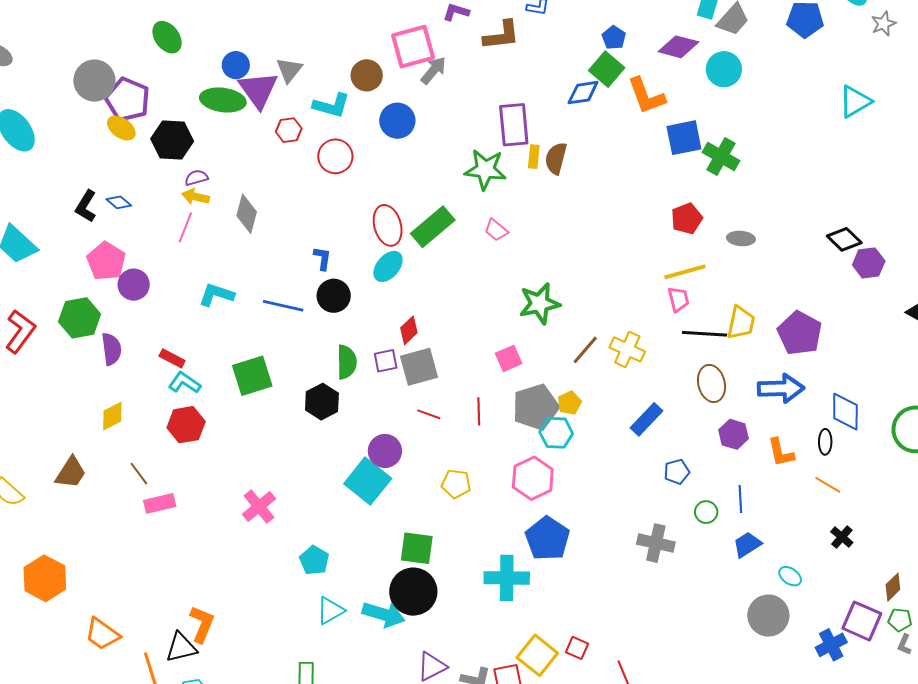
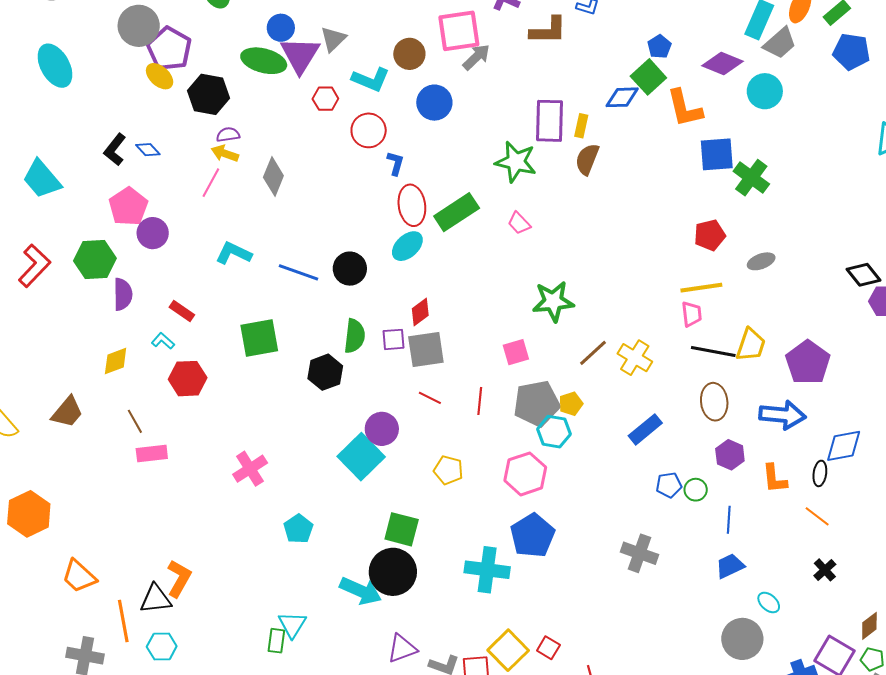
yellow rectangle: (534, 157) -> (581, 126), moved
gray ellipse: (741, 238) -> (761, 261), turned -32
blue L-shape: (322, 258) -> (396, 163), moved
cyan L-shape: (185, 383) -> (163, 341), moved, size x0.7
blue diamond: (845, 412) -> (844, 446), turned 72
green circle: (706, 512) -> (696, 490), moved
cyan triangle: (330, 610) -> (292, 625), moved, turned -36

